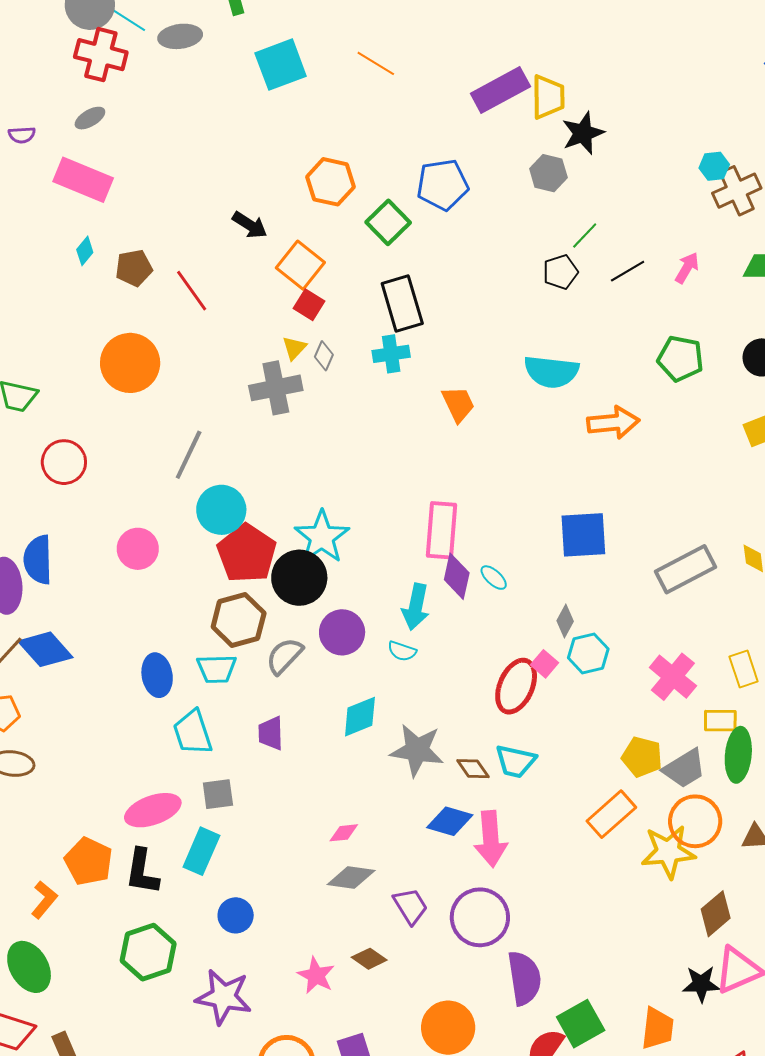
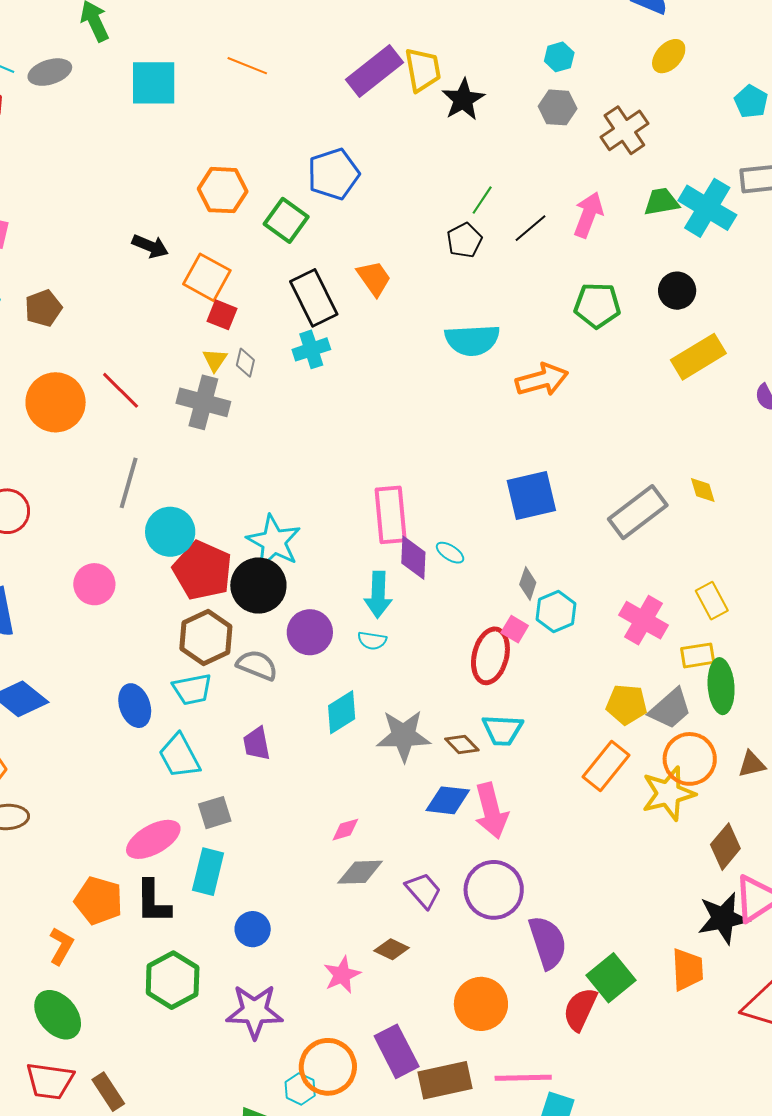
cyan square: (281, 65) -> (154, 83), turned 30
cyan hexagon: (714, 166) -> (559, 57), moved
gray hexagon: (548, 173) -> (558, 107), moved
pink arrow: (687, 268) -> (588, 215), size x1.4
red line: (192, 291) -> (121, 390), moved
gray cross: (276, 388) -> (203, 402), turned 36
orange trapezoid: (458, 404) -> (374, 278), moved
gray semicircle: (284, 656) -> (257, 665), turned 78
pink star: (316, 975) -> (342, 975), turned 30
black star: (701, 984) -> (723, 918), size x1.4

